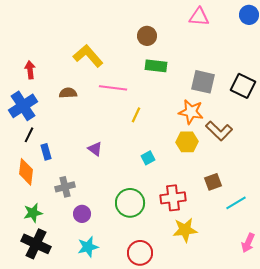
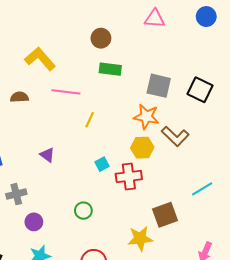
brown square: (213, 182) -> (165, 215), moved, size x1.4
red cross: (173, 198) -> (129, 177), moved
green circle: (130, 203) -> (83, 211), size x0.6
cyan line: (236, 203) -> (202, 189), moved

